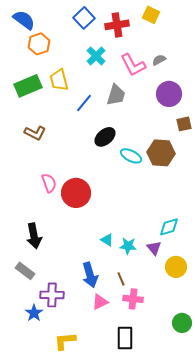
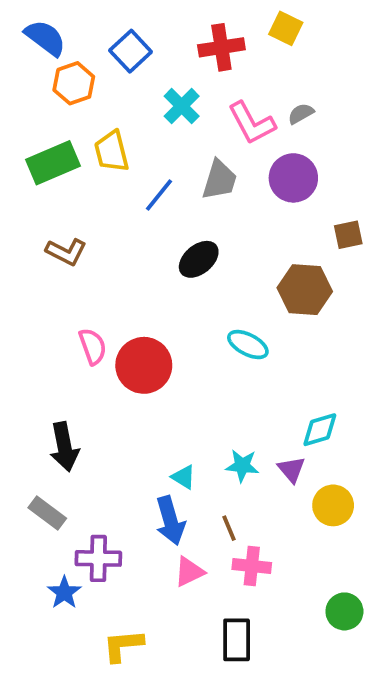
blue square: (84, 18) -> (131, 51), moved
purple circle: (169, 94) -> (293, 178), moved
cyan ellipse: (131, 156) -> (248, 345), moved
cyan triangle: (107, 240) -> (184, 477), moved

